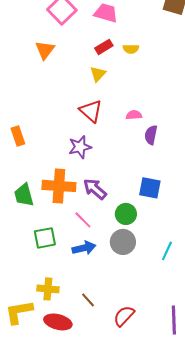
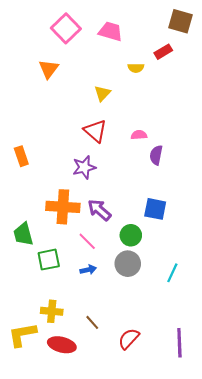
red rectangle: (104, 47) -> (163, 52), moved
green trapezoid: (24, 195) -> (23, 234), moved
blue arrow: (84, 248) -> (88, 270), size x0.7

